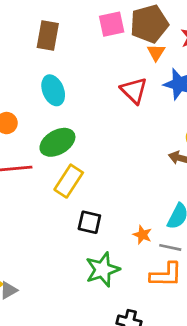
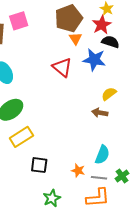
pink square: (112, 24) -> (19, 21), moved
yellow rectangle: (69, 181) -> (21, 137), turned 30
green star: (103, 270) -> (52, 198), size x0.7

